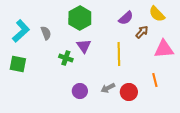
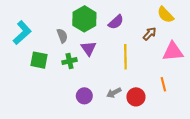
purple semicircle: (126, 18) -> (116, 22), moved
gray semicircle: (46, 33) -> (62, 36), moved
green cross: (66, 58) -> (70, 61), turned -32
green square: (18, 64) -> (39, 60), moved

